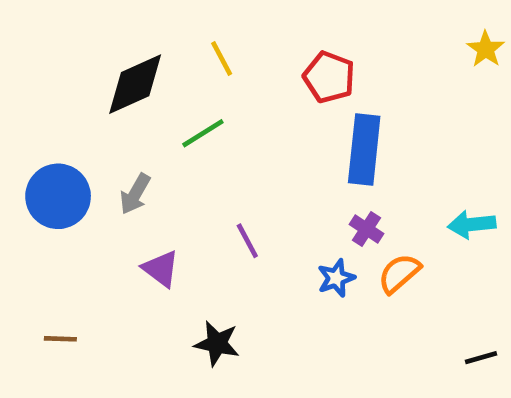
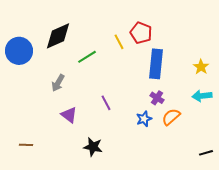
yellow star: (486, 49) -> (201, 67), moved
yellow line: (222, 58) -> (119, 42), moved
blue circle: (58, 196) -> (19, 51), moved

